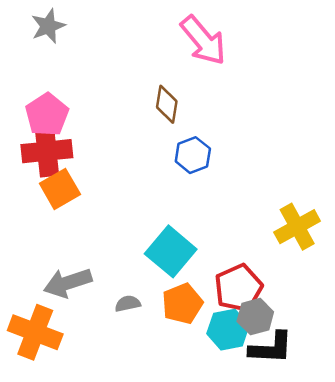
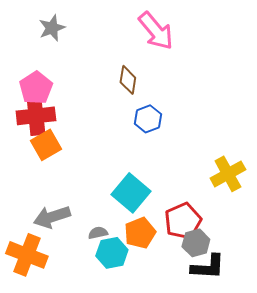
gray star: (48, 26) -> (52, 28), moved
cyan hexagon: (228, 330) -> (112, 253), moved

